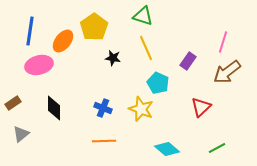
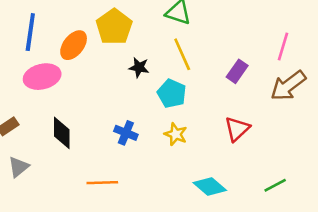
cyan pentagon: (158, 83) -> (172, 94), moved
red triangle: (201, 107) -> (237, 129), moved
yellow star: (141, 109) -> (176, 134), size x0.7
orange line: (104, 141) -> (102, 183), moved

